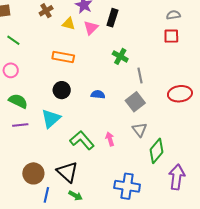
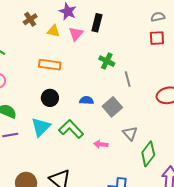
gray square: (135, 102) -> (112, 107), moved
pink arrow: (110, 139) -> (101, 144), turned -64
green L-shape: (82, 140) -> (71, 129), moved

